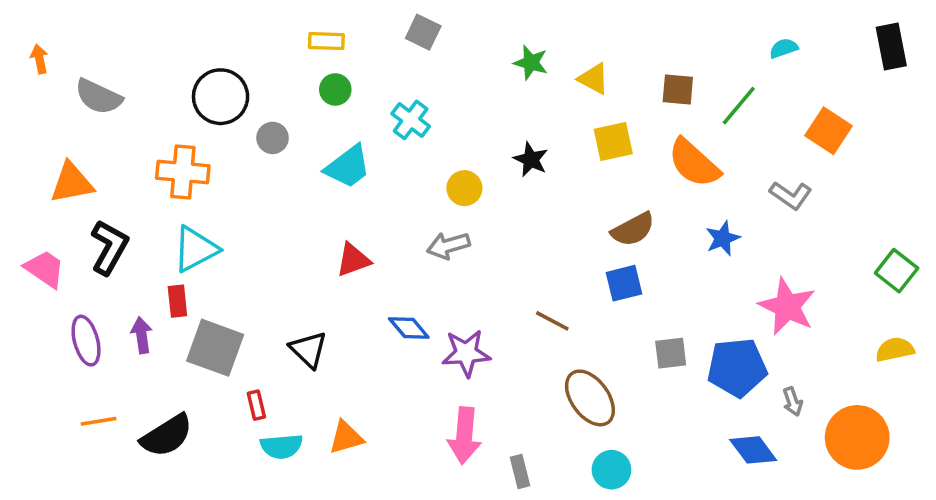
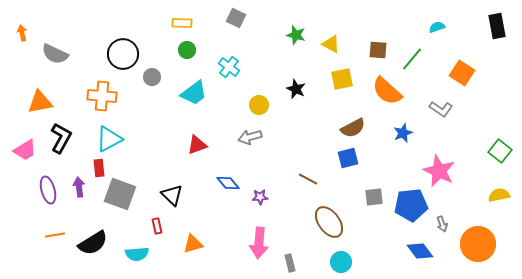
pink trapezoid: (45, 269) -> (25, 150), turned 115
purple star: (466, 353) -> (260, 197), size x0.6
red rectangle: (256, 405) -> (157, 226), moved
cyan semicircle: (281, 446) -> (137, 254), moved

